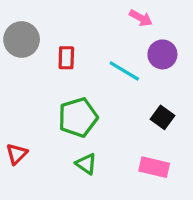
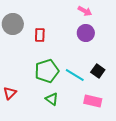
purple circle: (162, 54) -> (86, 33), moved
cyan line: (124, 71) -> (75, 75), moved

